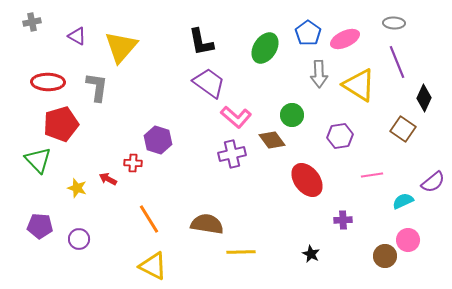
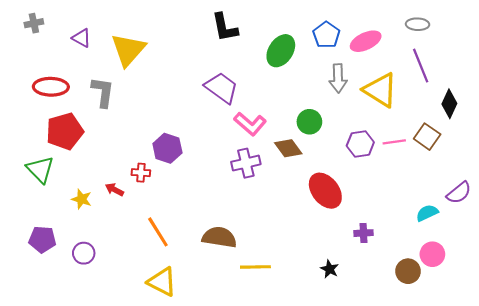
black L-shape: (201, 42) -> (225, 27), moved
pink line: (372, 175) -> (394, 142), moved

